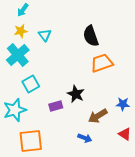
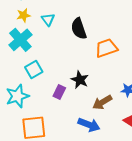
black semicircle: (91, 36) -> (79, 29), moved
purple rectangle: (56, 106) -> (59, 92), turned -48
blue arrow: (85, 138) -> (89, 125), size x1.5

